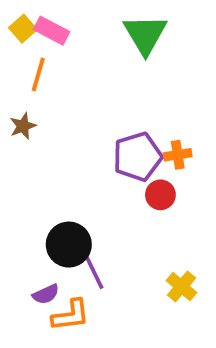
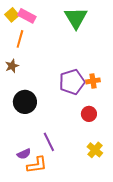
red circle: (160, 195) -> (89, 114), moved
black circle: (69, 245) -> (25, 102), moved

